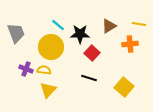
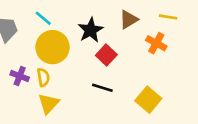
cyan line: (58, 25) -> (43, 18), moved
black star: (80, 34) -> (91, 30), turned -30
orange cross: (130, 44) -> (156, 43), turned 35
yellow semicircle: (44, 70) -> (43, 77), turned 72

